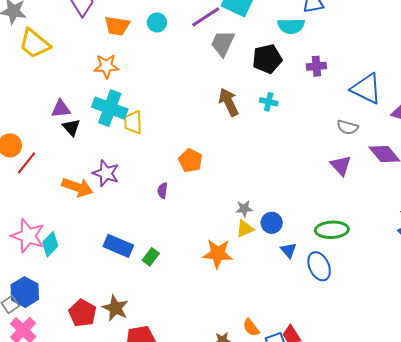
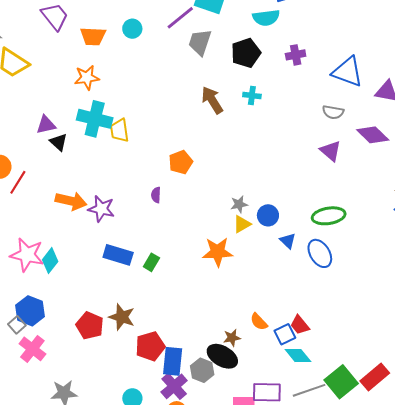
orange pentagon: (191, 160) -> (181, 162), turned 30
purple star: (106, 173) -> (101, 209), moved

